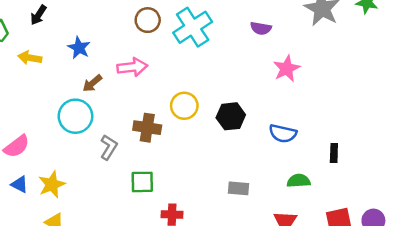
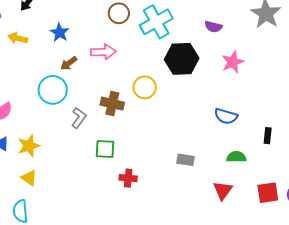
black hexagon: (231, 116) -> (182, 59), moved, size x1.4

